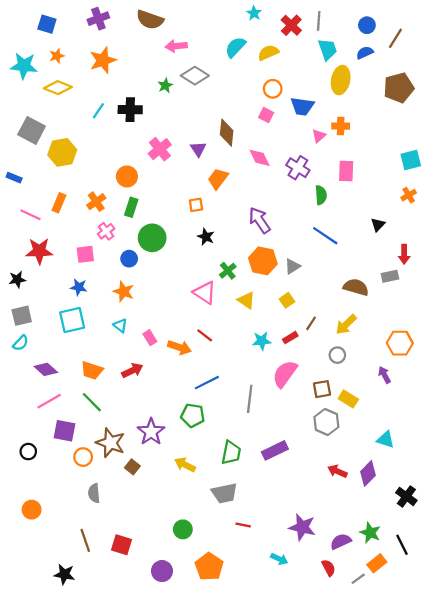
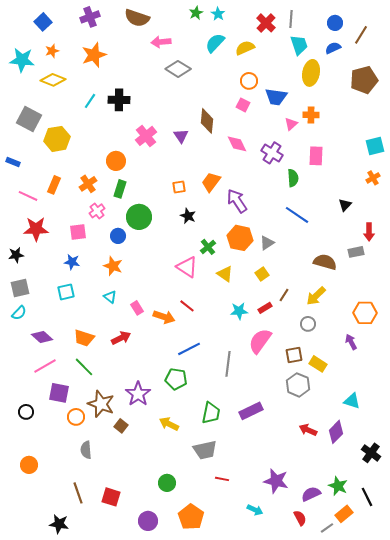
cyan star: (254, 13) -> (218, 14), moved
blue square: (47, 24) -> (43, 22), turned 30
green star: (165, 85) -> (196, 13), moved
orange trapezoid: (218, 179) -> (211, 182), moved
cyan square: (72, 320) -> (66, 292), size x0.7

